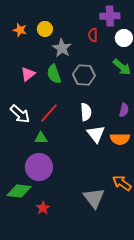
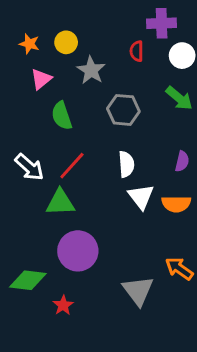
pink triangle: (28, 74) -> (41, 79), moved
green semicircle: (54, 74) -> (62, 116), moved
green triangle: (41, 138) -> (60, 202), size x1.5
purple circle: (39, 167) -> (78, 251), moved

